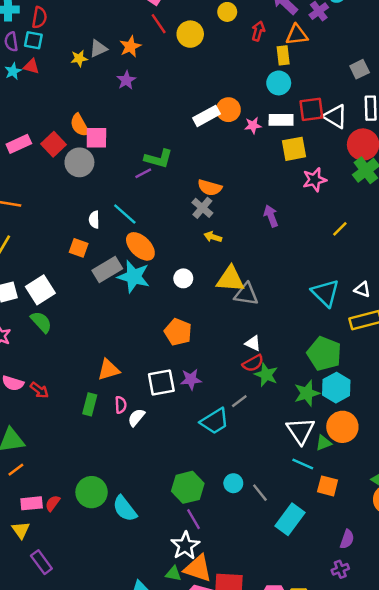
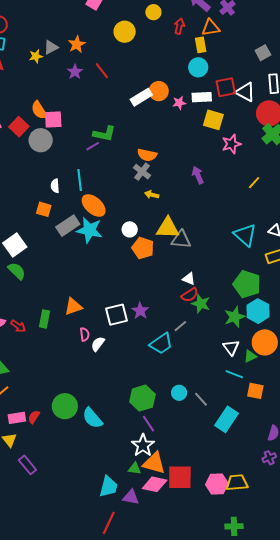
red line: (159, 24) -> (102, 71), moved
yellow square: (294, 149) -> (213, 120), turned 30
cyan line: (125, 214) -> (80, 180), turned 45
orange pentagon: (178, 332) -> (143, 248), moved
purple star: (191, 379) -> (140, 311), turned -30
green rectangle: (90, 404) -> (45, 319), moved
white triangle: (301, 431) -> (231, 347), size x0.7

